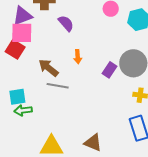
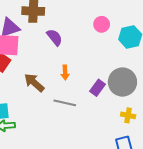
gray line: (58, 86) -> (65, 103), moved

